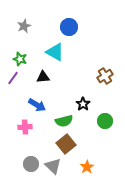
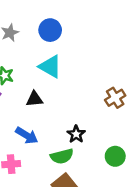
blue circle: (69, 27) -> (50, 30), moved
black star: (83, 104) -> (76, 134), moved

